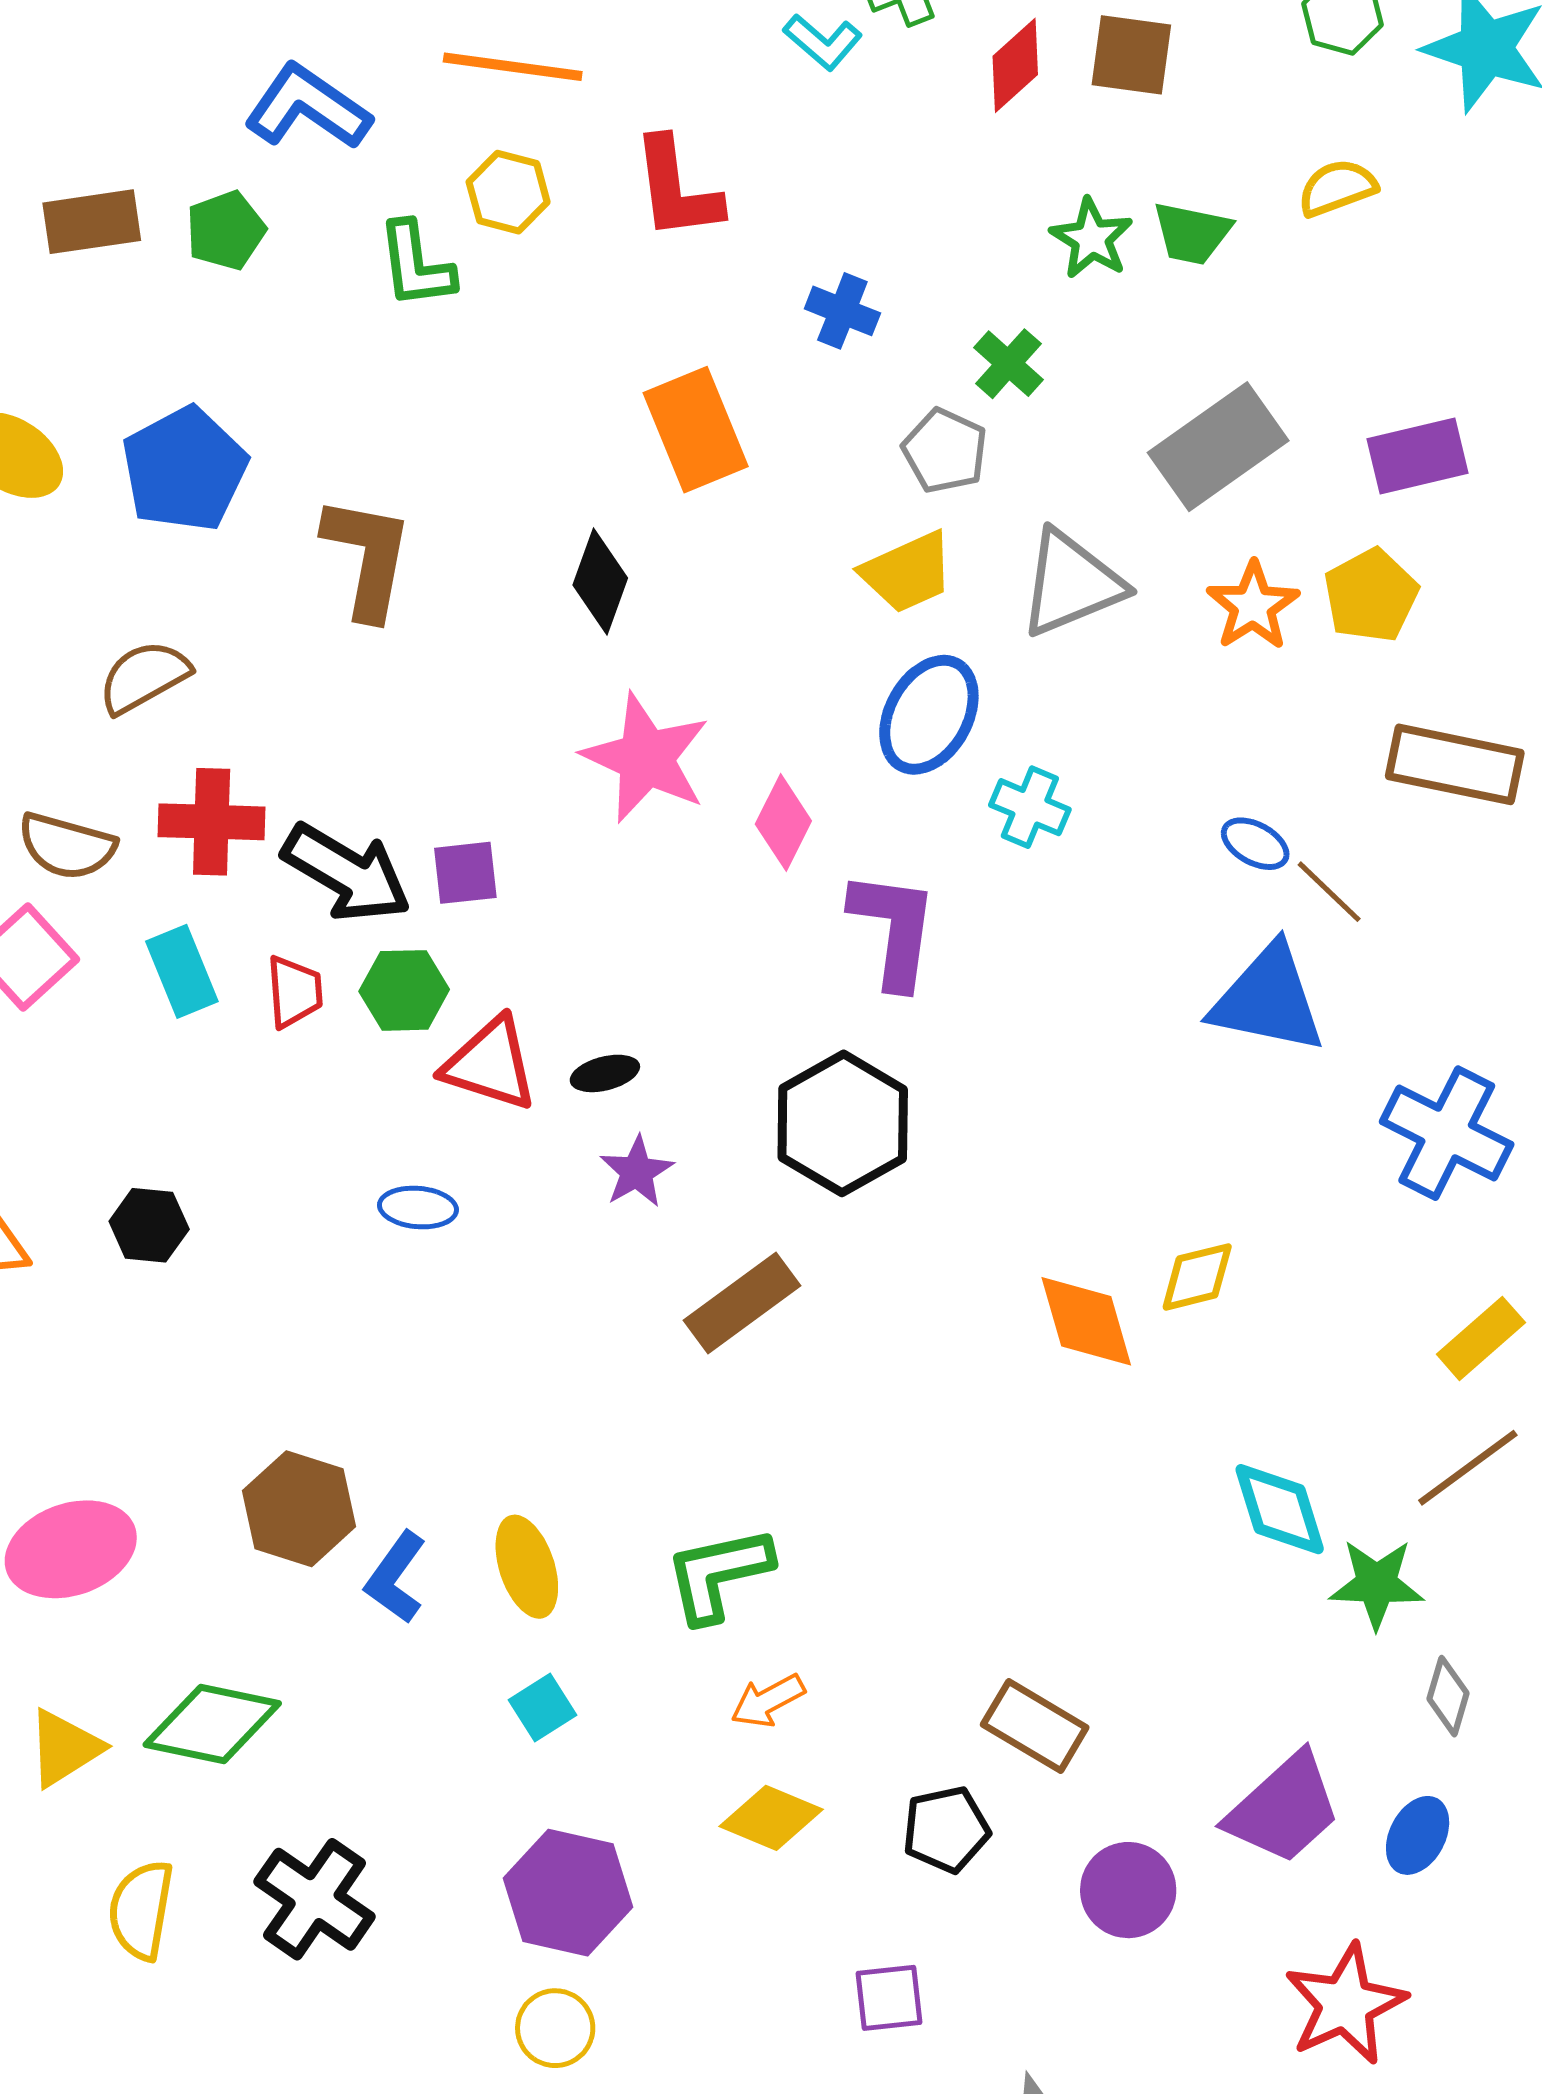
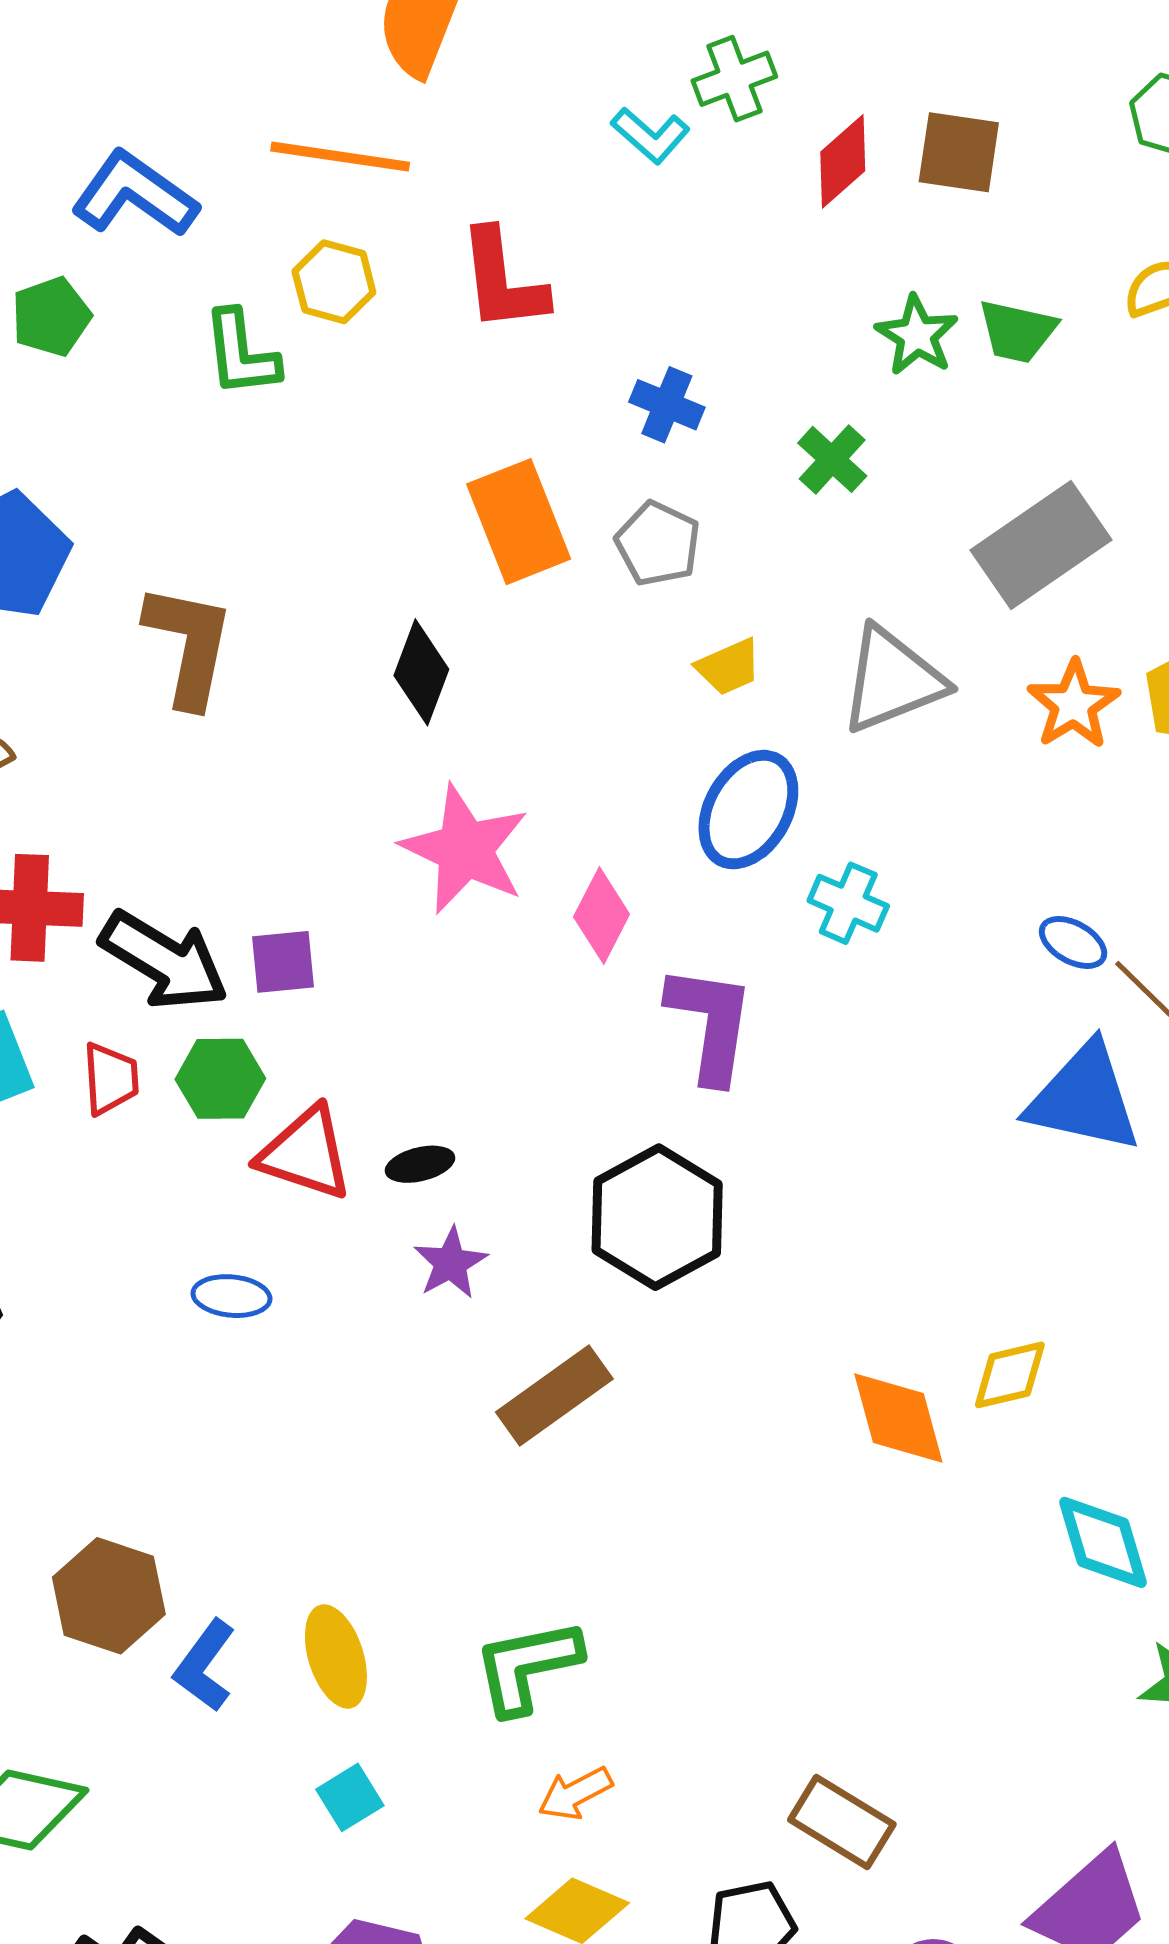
gray pentagon: (945, 451) -> (658, 544), moved
yellow trapezoid: (907, 572) -> (729, 667), size x0.7
cyan diamond: (1280, 1509) -> (1103, 1542), moved

